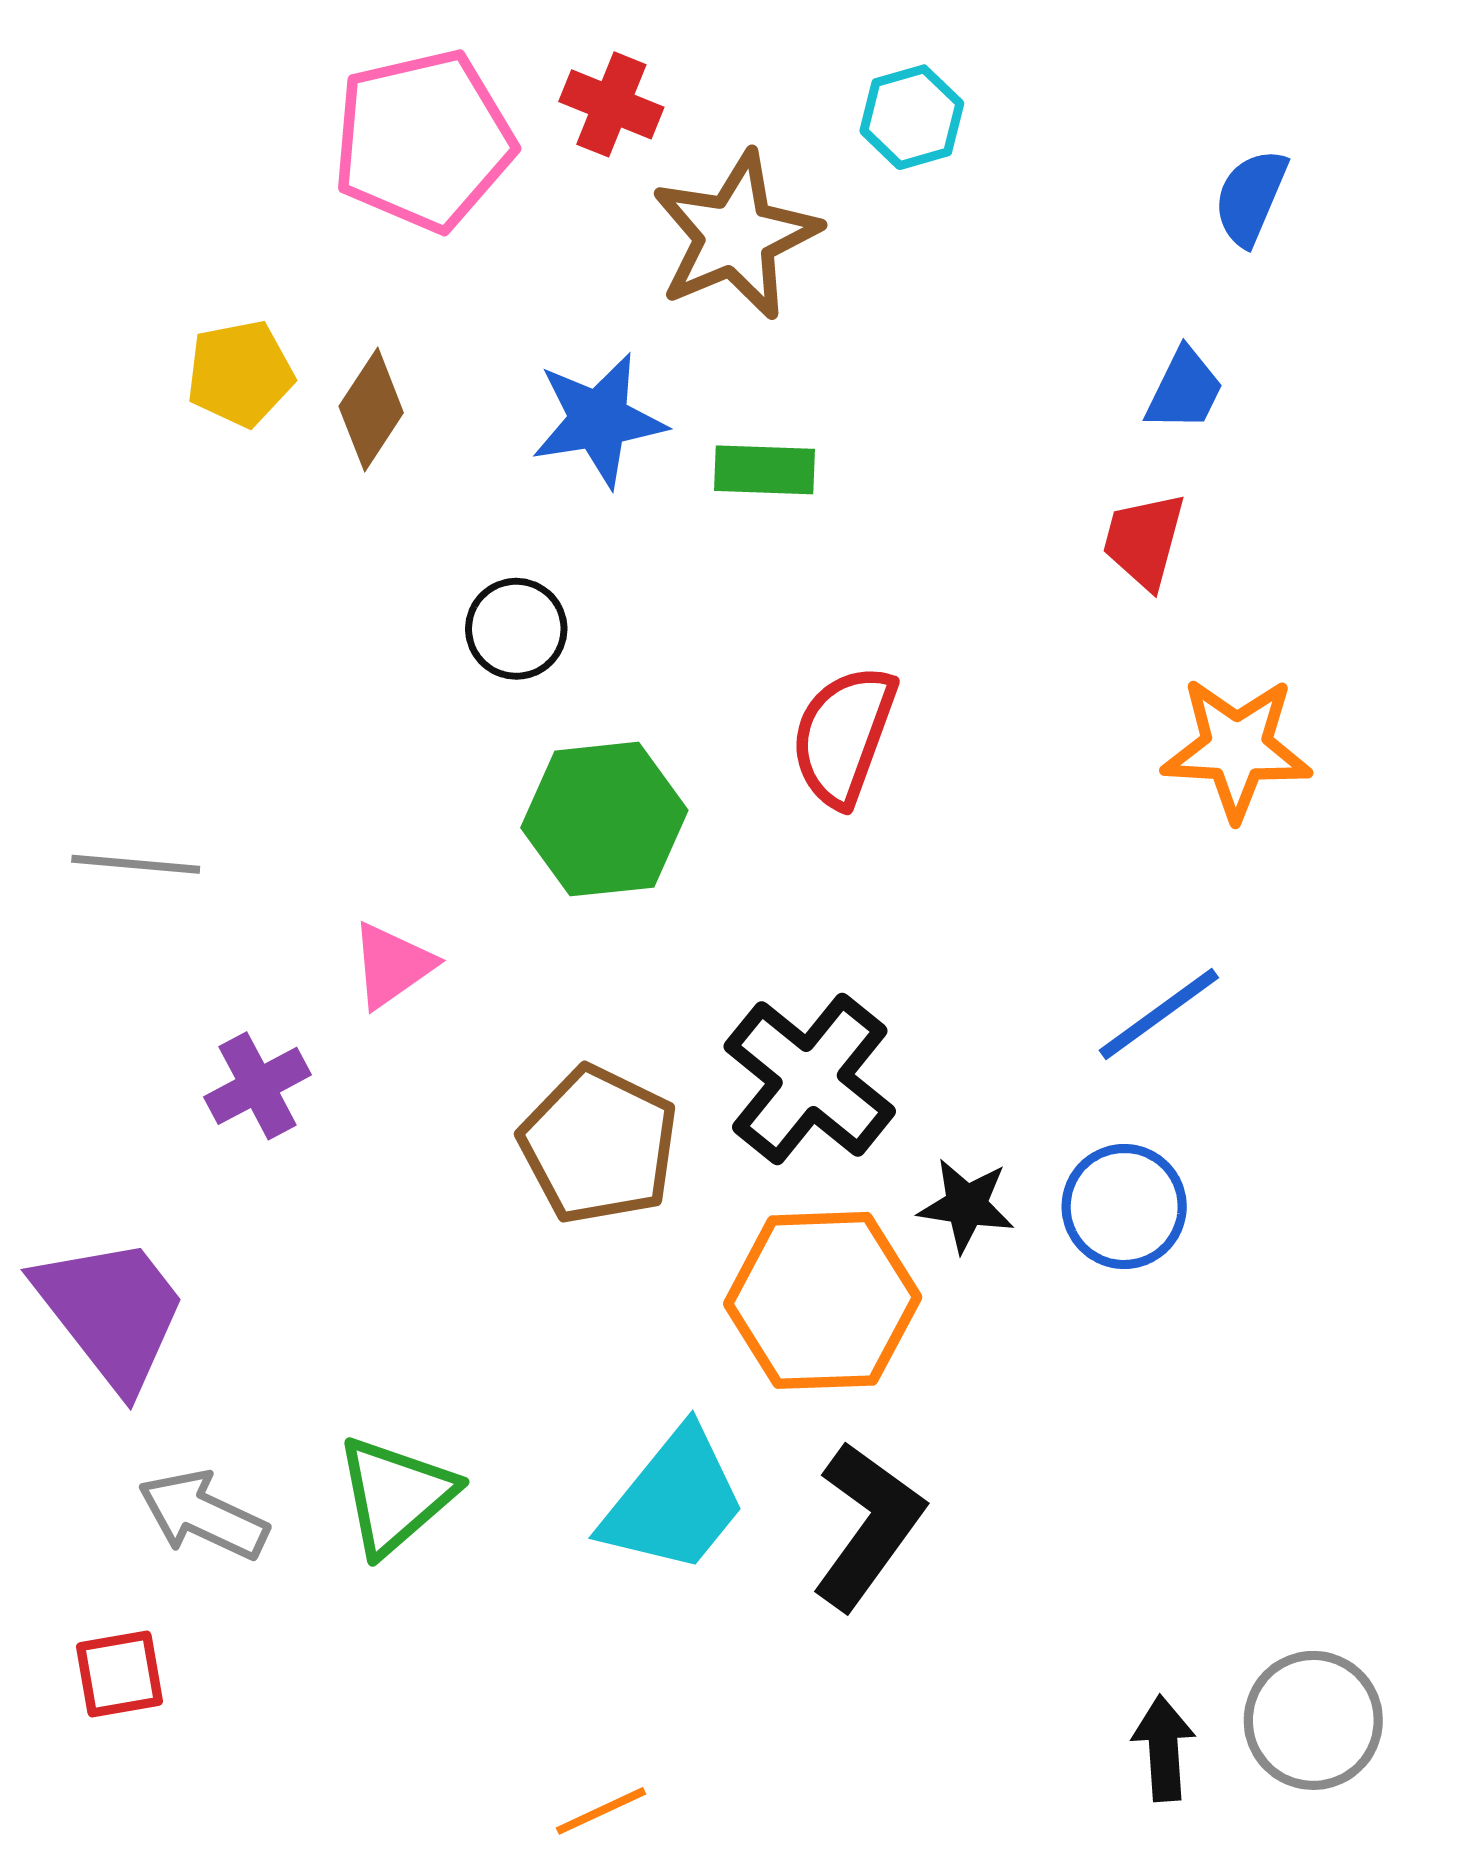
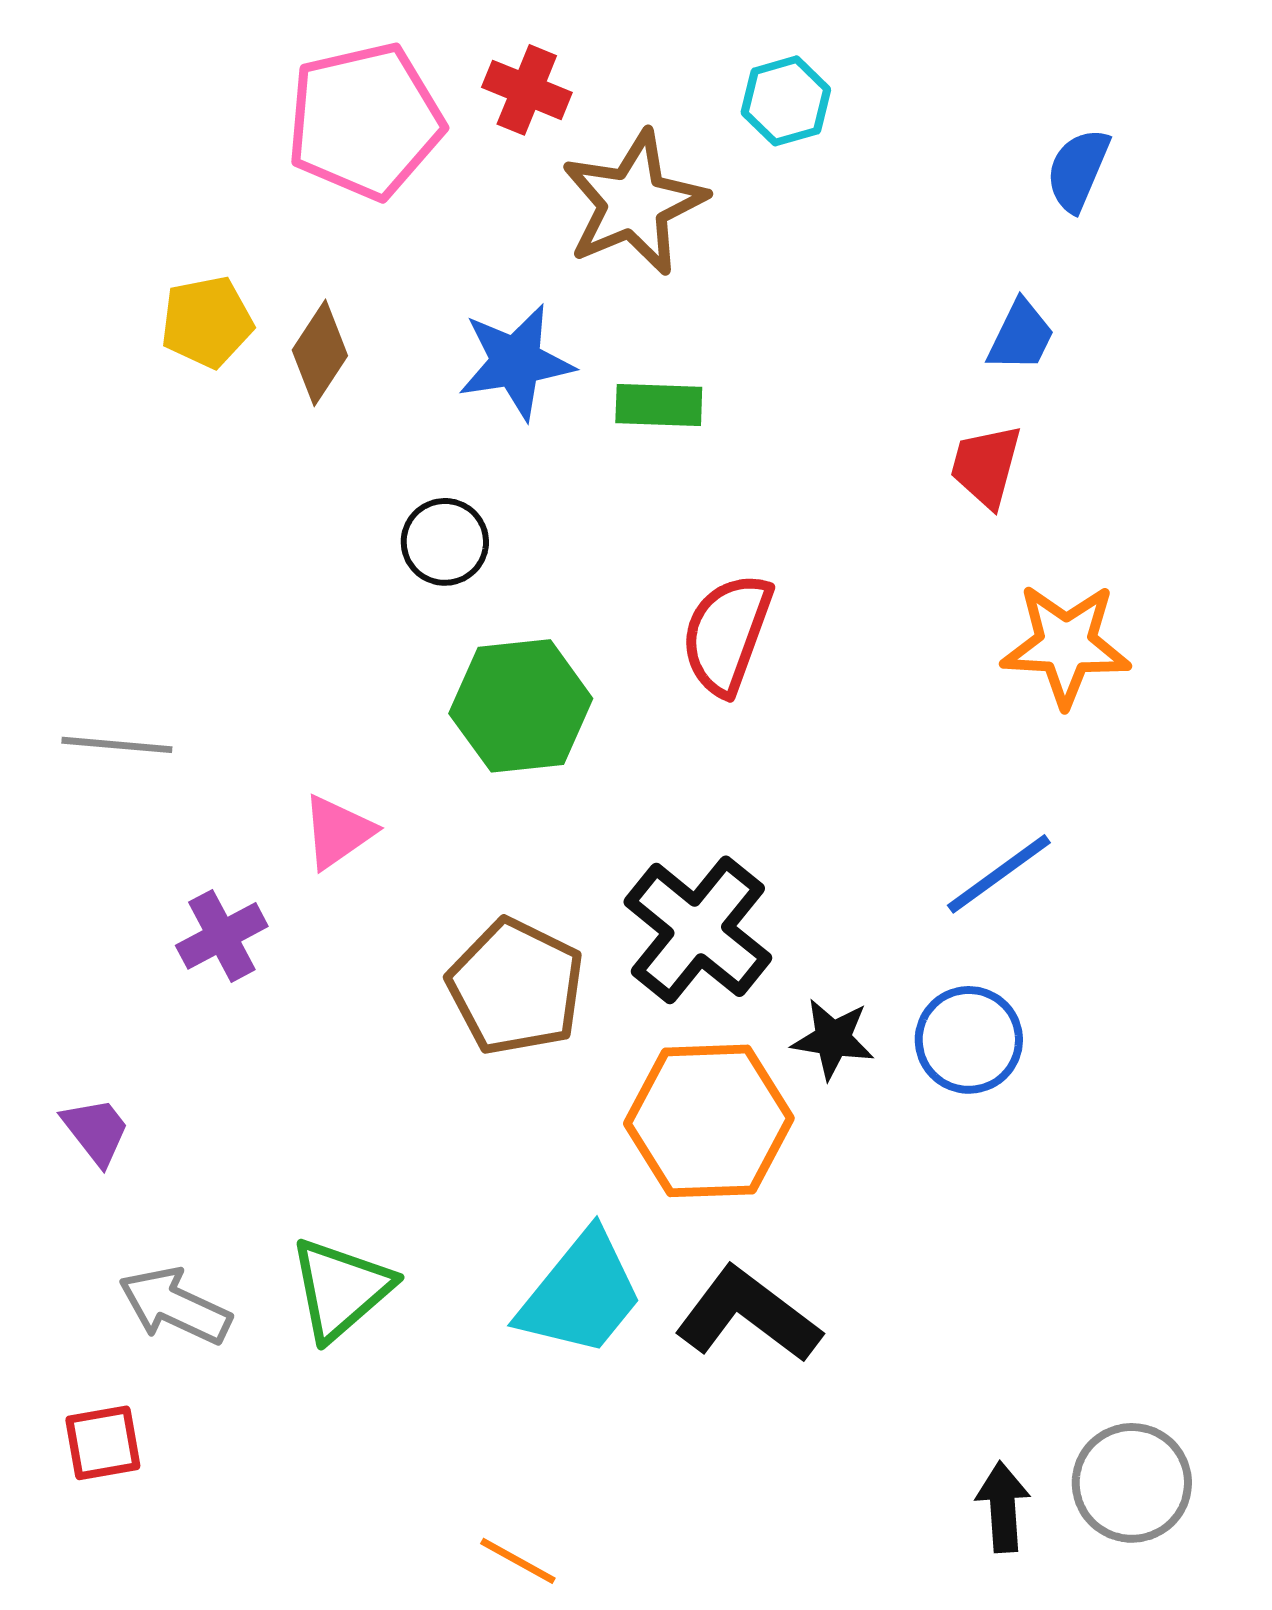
purple trapezoid: (111, 1312) -> (96, 1131), size x0.5
black L-shape: (868, 1526) -> (748, 1315), turned -89
orange line: (601, 1811) -> (518, 1561), turned 54

